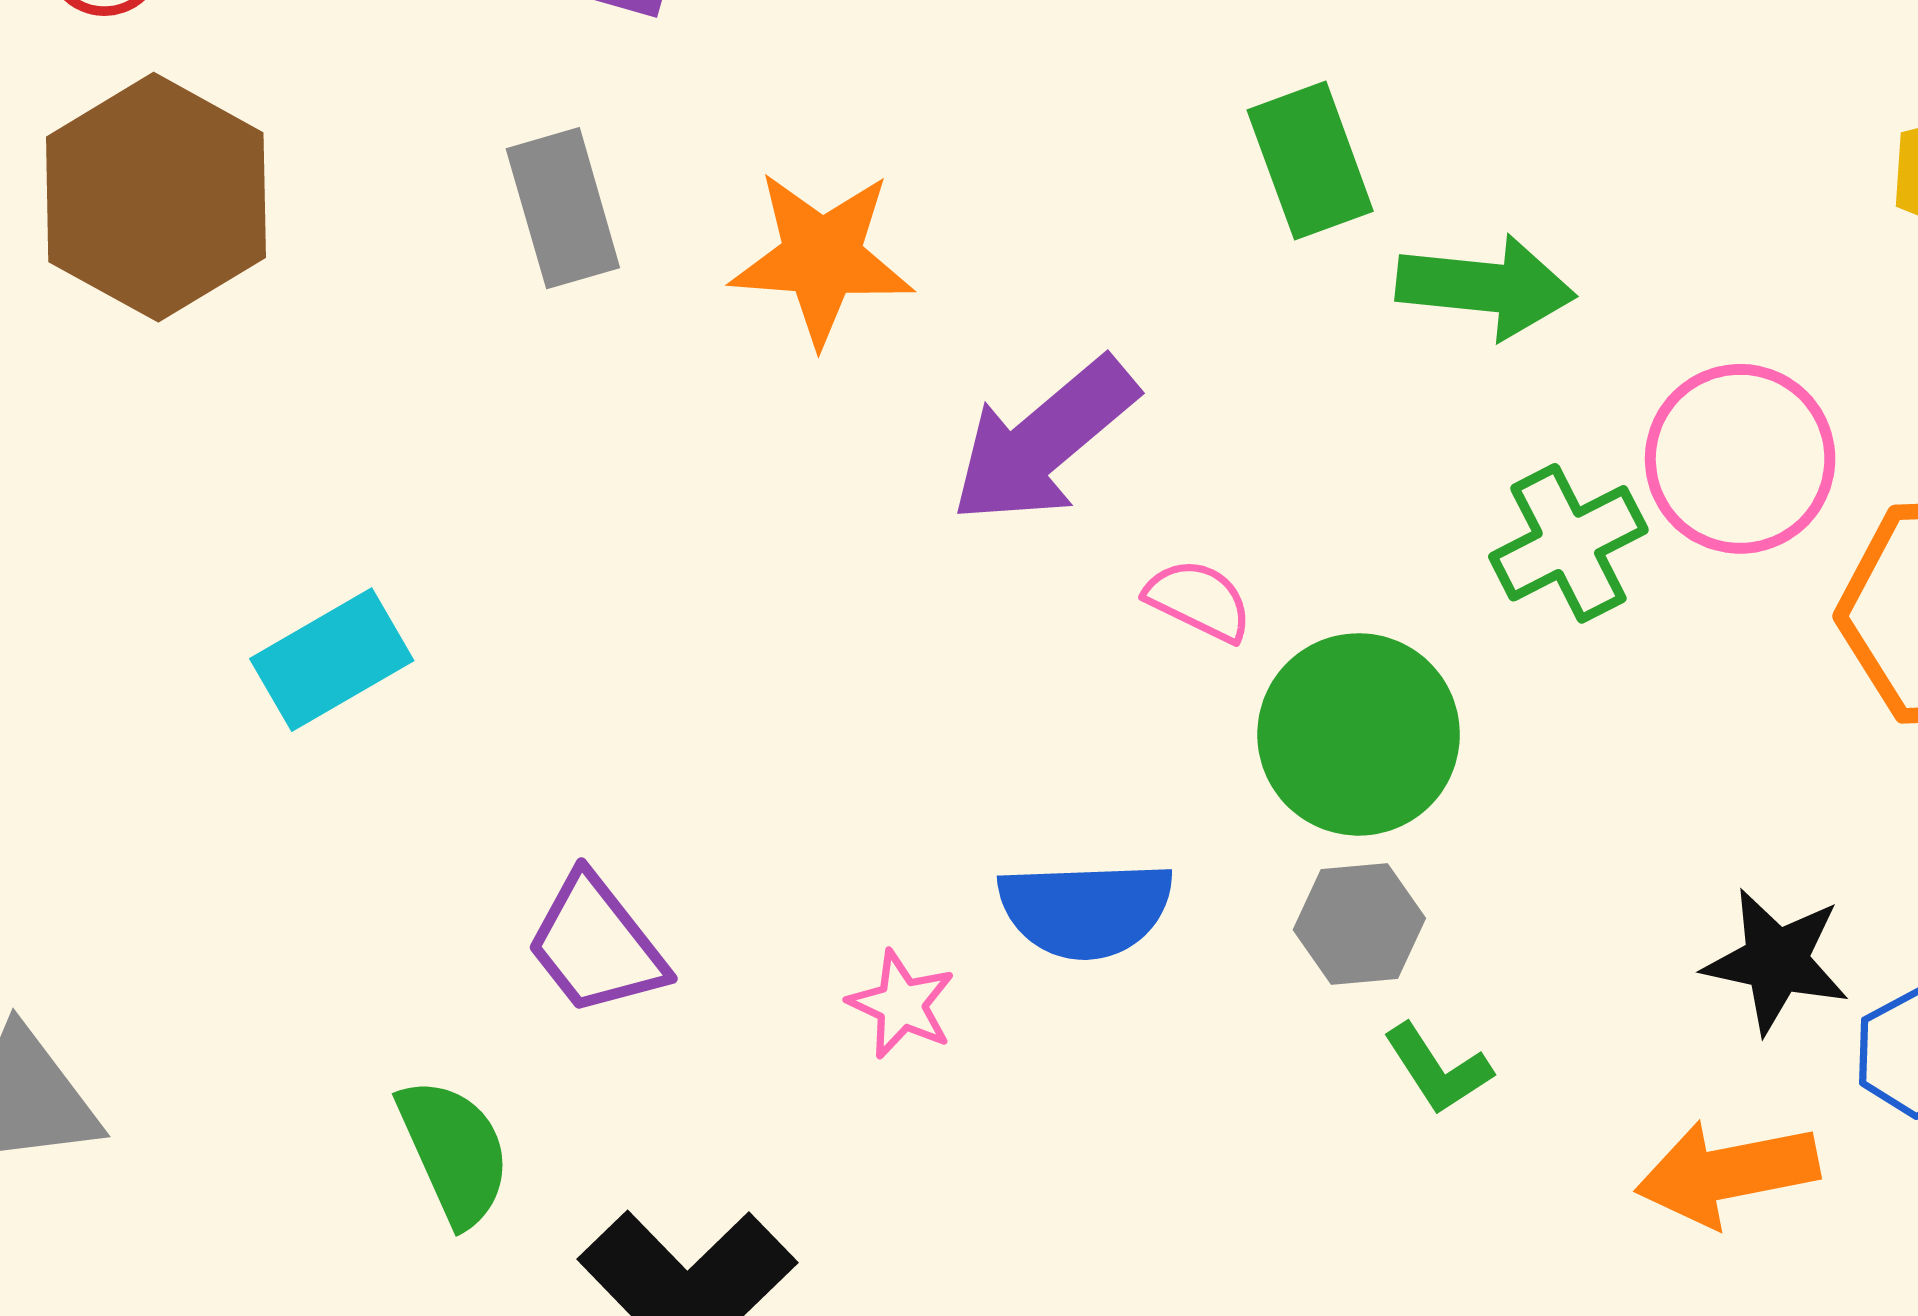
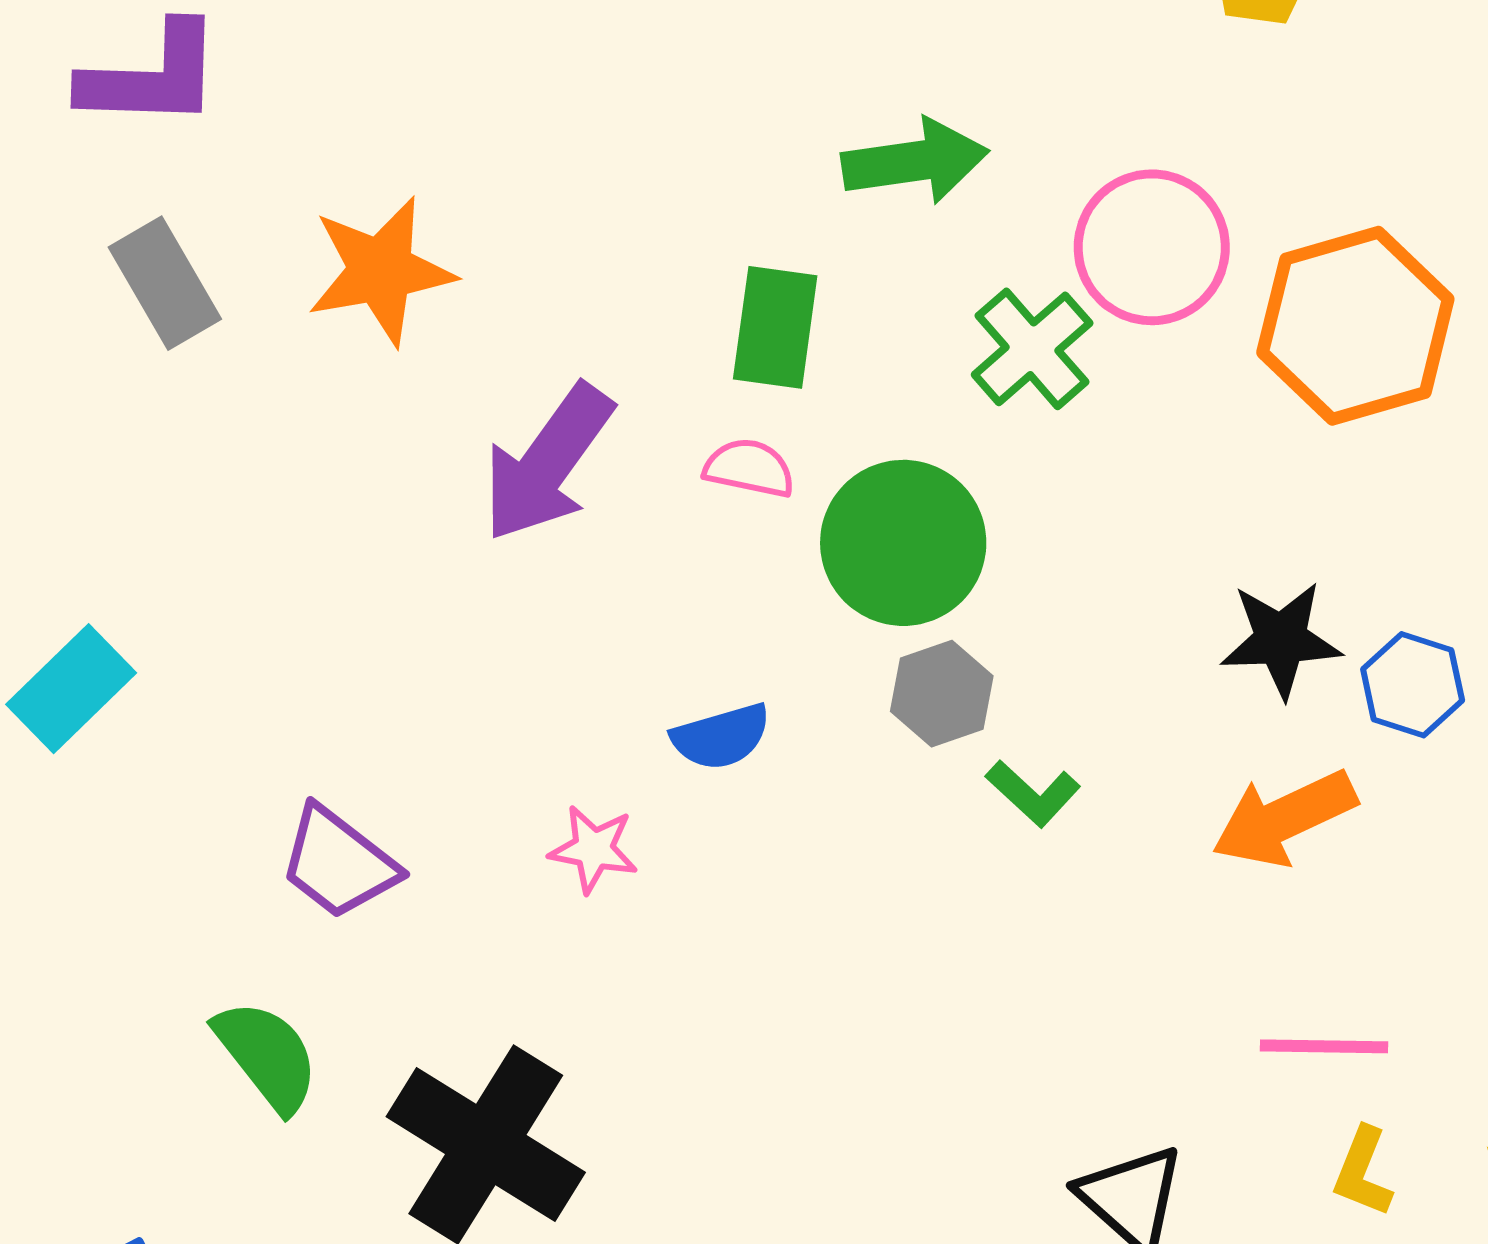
green rectangle: (1310, 161) -> (775, 327), moved, turned 42
purple arrow: (1044, 441) -> (547, 463), moved
blue semicircle: (1086, 909) -> (721, 737), size x0.7

